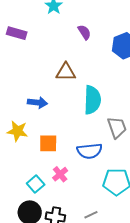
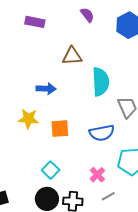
purple rectangle: (17, 33) -> (35, 22), moved
pink cross: (60, 174) -> (97, 175), moved

